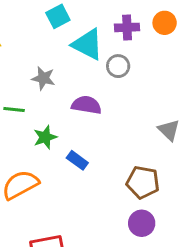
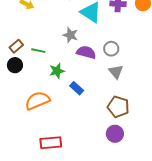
gray circle: (118, 66) -> (111, 49), moved
gray star: (43, 78) -> (70, 35), moved
gray triangle: (169, 130) -> (116, 72), moved

